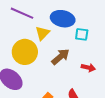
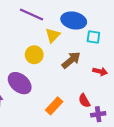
yellow circle: (25, 52) -> (34, 55), size x0.7

